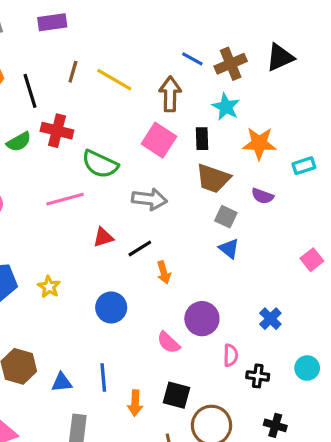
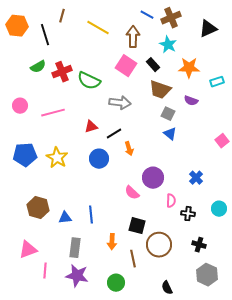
black triangle: (280, 57) -> (208, 29), moved
brown line: (73, 72) -> (62, 16), moved
red cross: (57, 131) -> (62, 72), moved, turned -36
black rectangle: (202, 139) -> (153, 65), turned -40
pink line: (65, 199) -> (53, 113), moved
yellow star: (49, 287) -> (57, 158), size x1.5
blue circle: (111, 307) -> (99, 159), moved
orange arrow: (135, 403) -> (112, 242), moved

